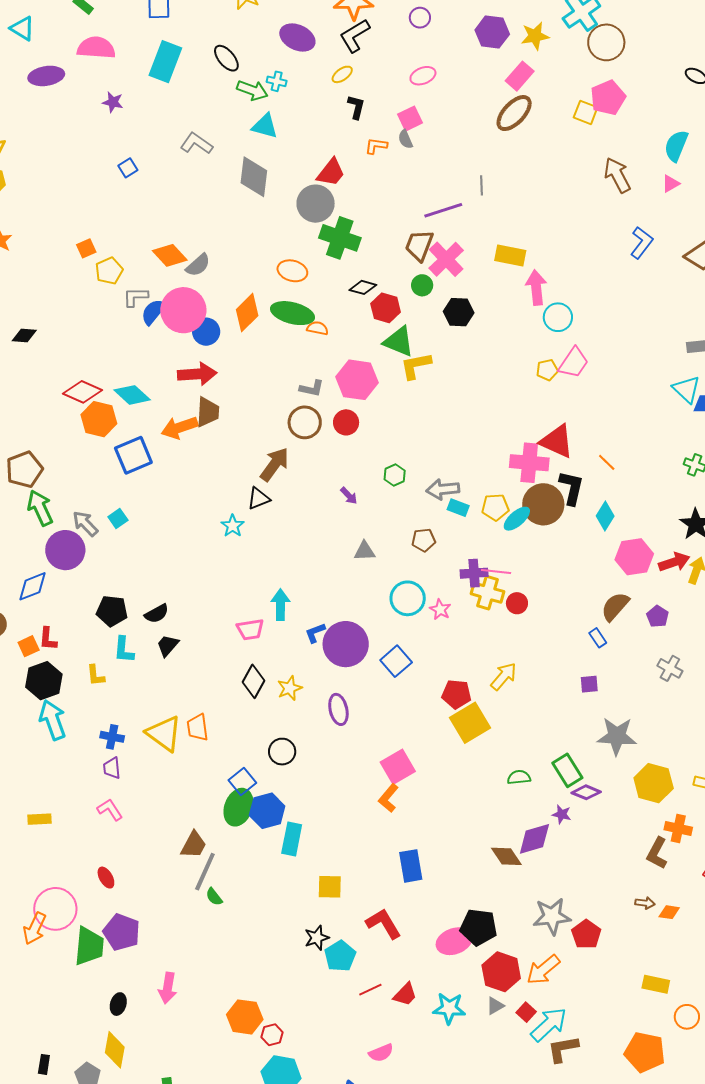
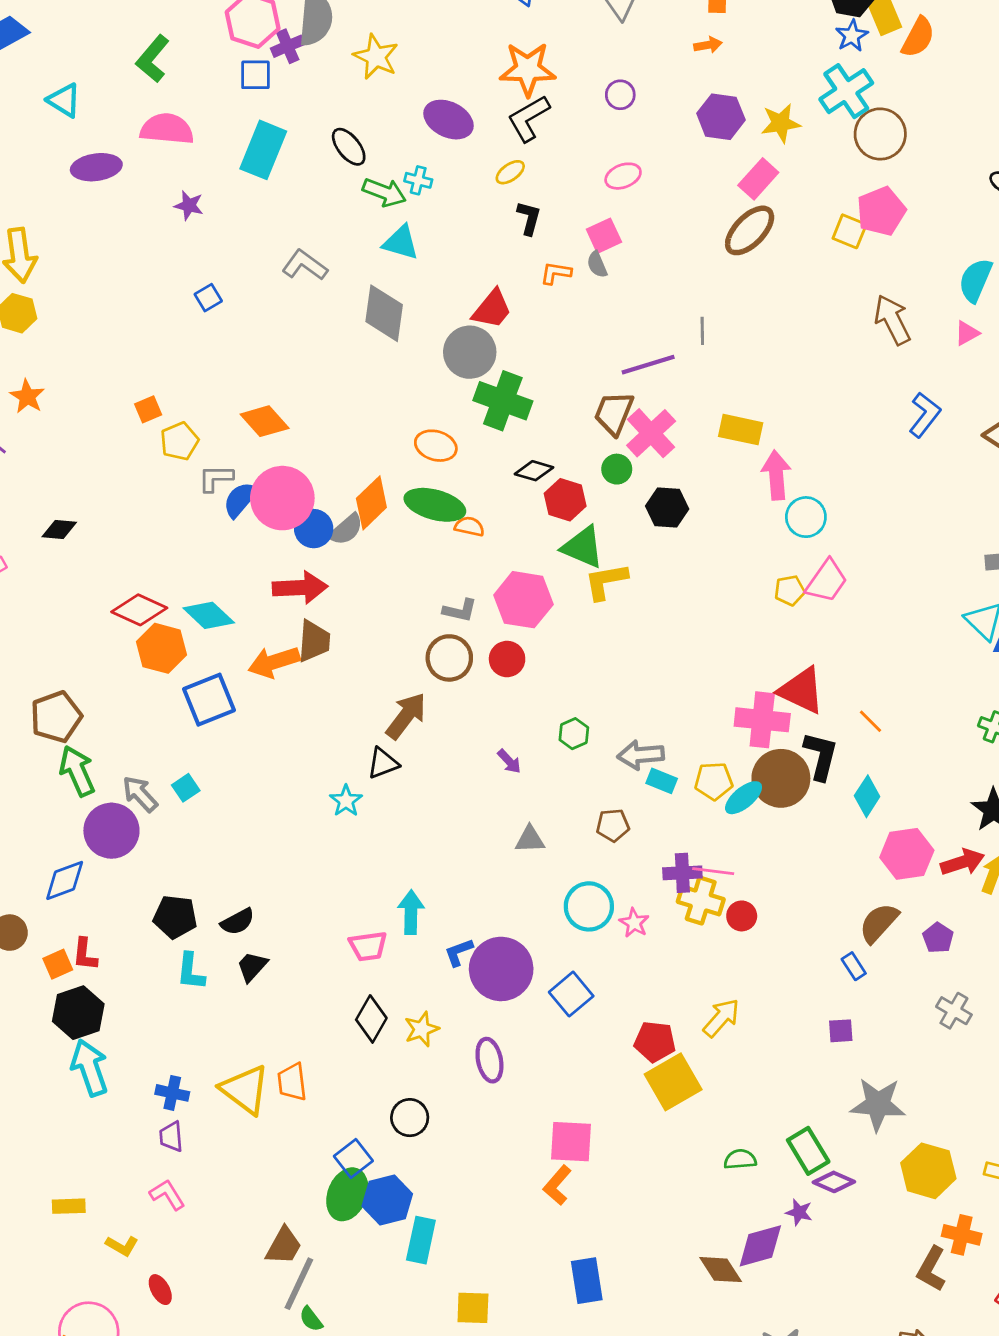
gray semicircle: (198, 265) -> (346, 529), moved
yellow L-shape: (96, 675) -> (122, 1246), moved, turned -55
pink square: (398, 767) -> (571, 1142), turned 32

